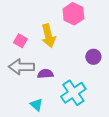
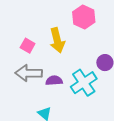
cyan cross: (73, 93) -> (84, 83), moved

